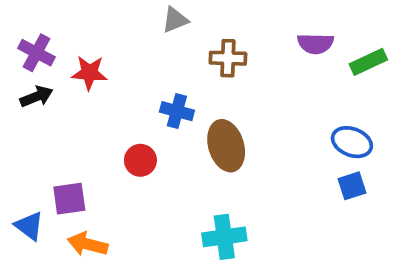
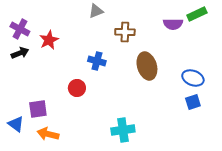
green rectangle: (368, 62) -> (197, 14), moved
red star: (89, 73) -> (49, 40), turned -30
brown ellipse: (226, 146) -> (147, 66), moved

